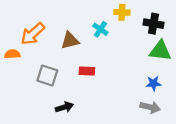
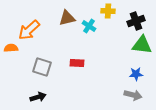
black cross: (153, 24) -> (136, 21), turned -30
brown triangle: (70, 41) -> (67, 18), moved
black arrow: (64, 107) -> (38, 97), moved

